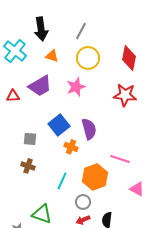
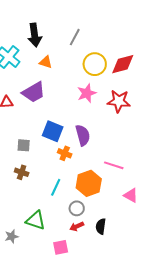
yellow circle: (88, 58) -> (95, 64), moved
red diamond: (129, 58) -> (123, 64), turned 65
pink star: (76, 87) -> (87, 93), moved
blue square: (59, 125) -> (53, 131), turned -30

